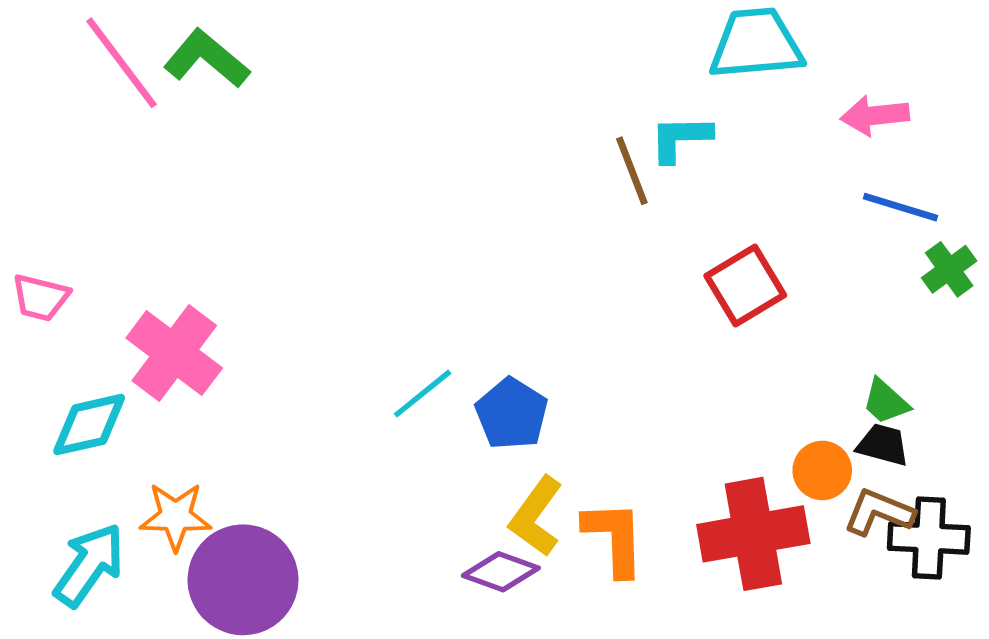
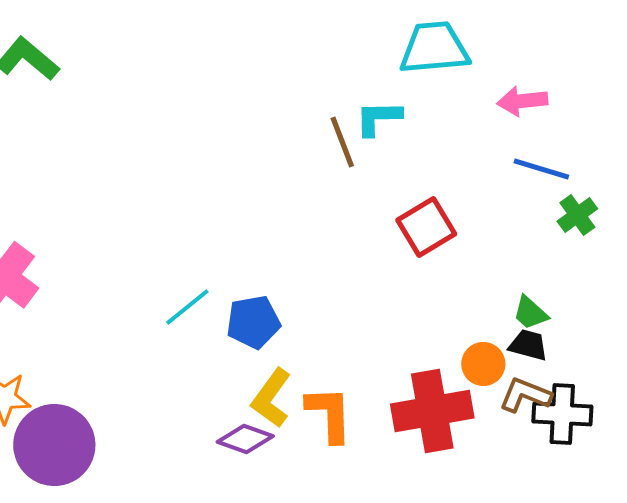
blue pentagon: (512, 414) -> (253, 322), turned 30

